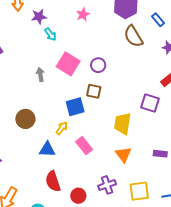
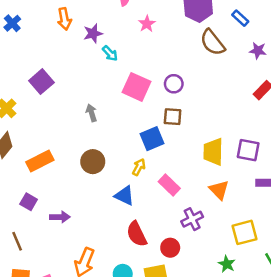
gray arrow: (40, 75) -> (91, 113), moved
purple square: (150, 103) -> (248, 150), moved
blue triangle: (47, 149) -> (124, 196), turned 30
purple cross: (107, 185) -> (192, 219), moved

